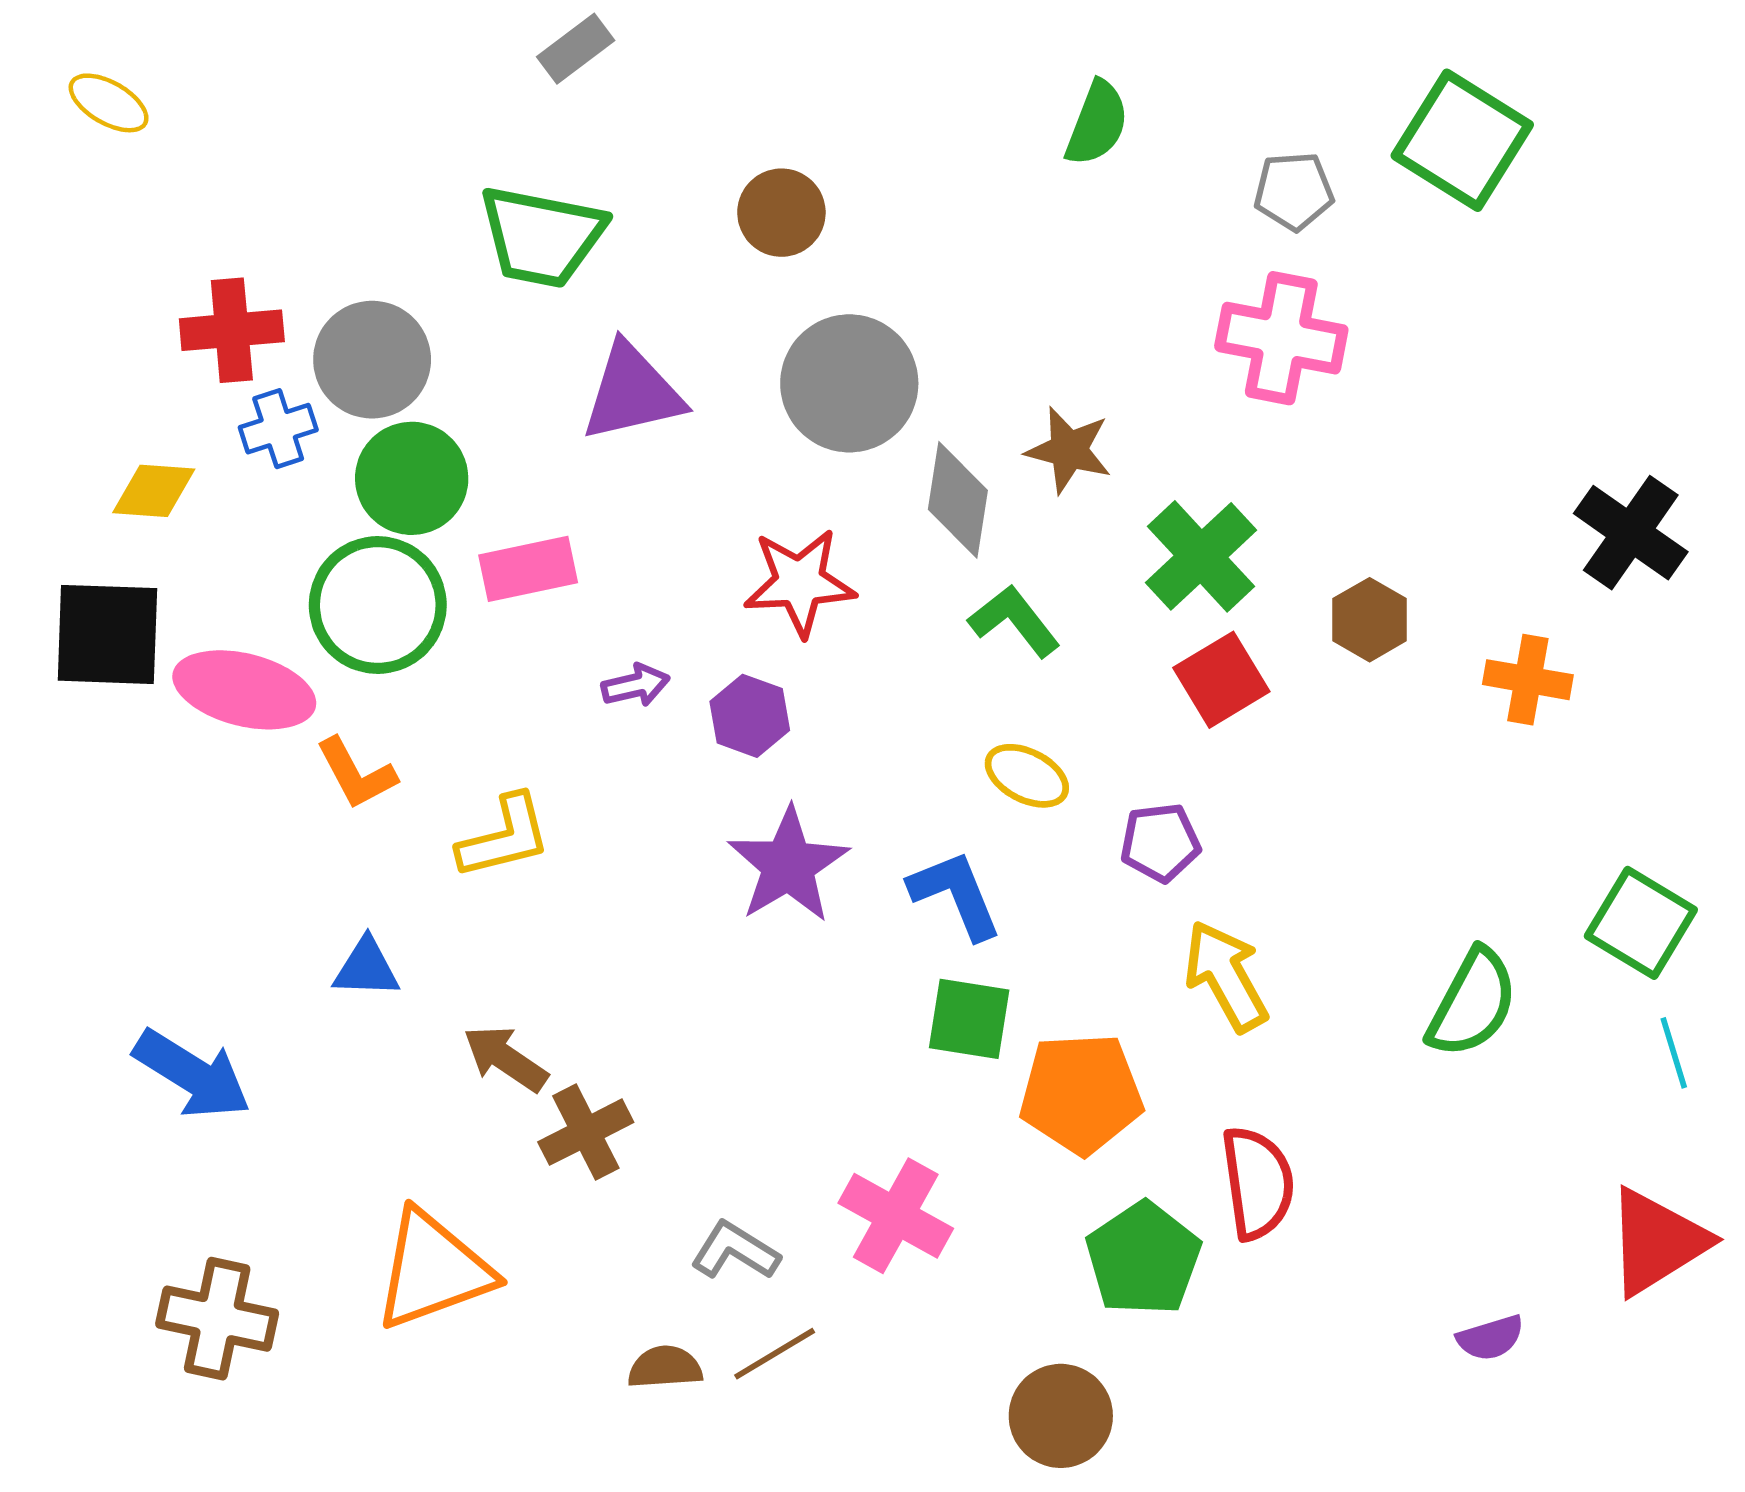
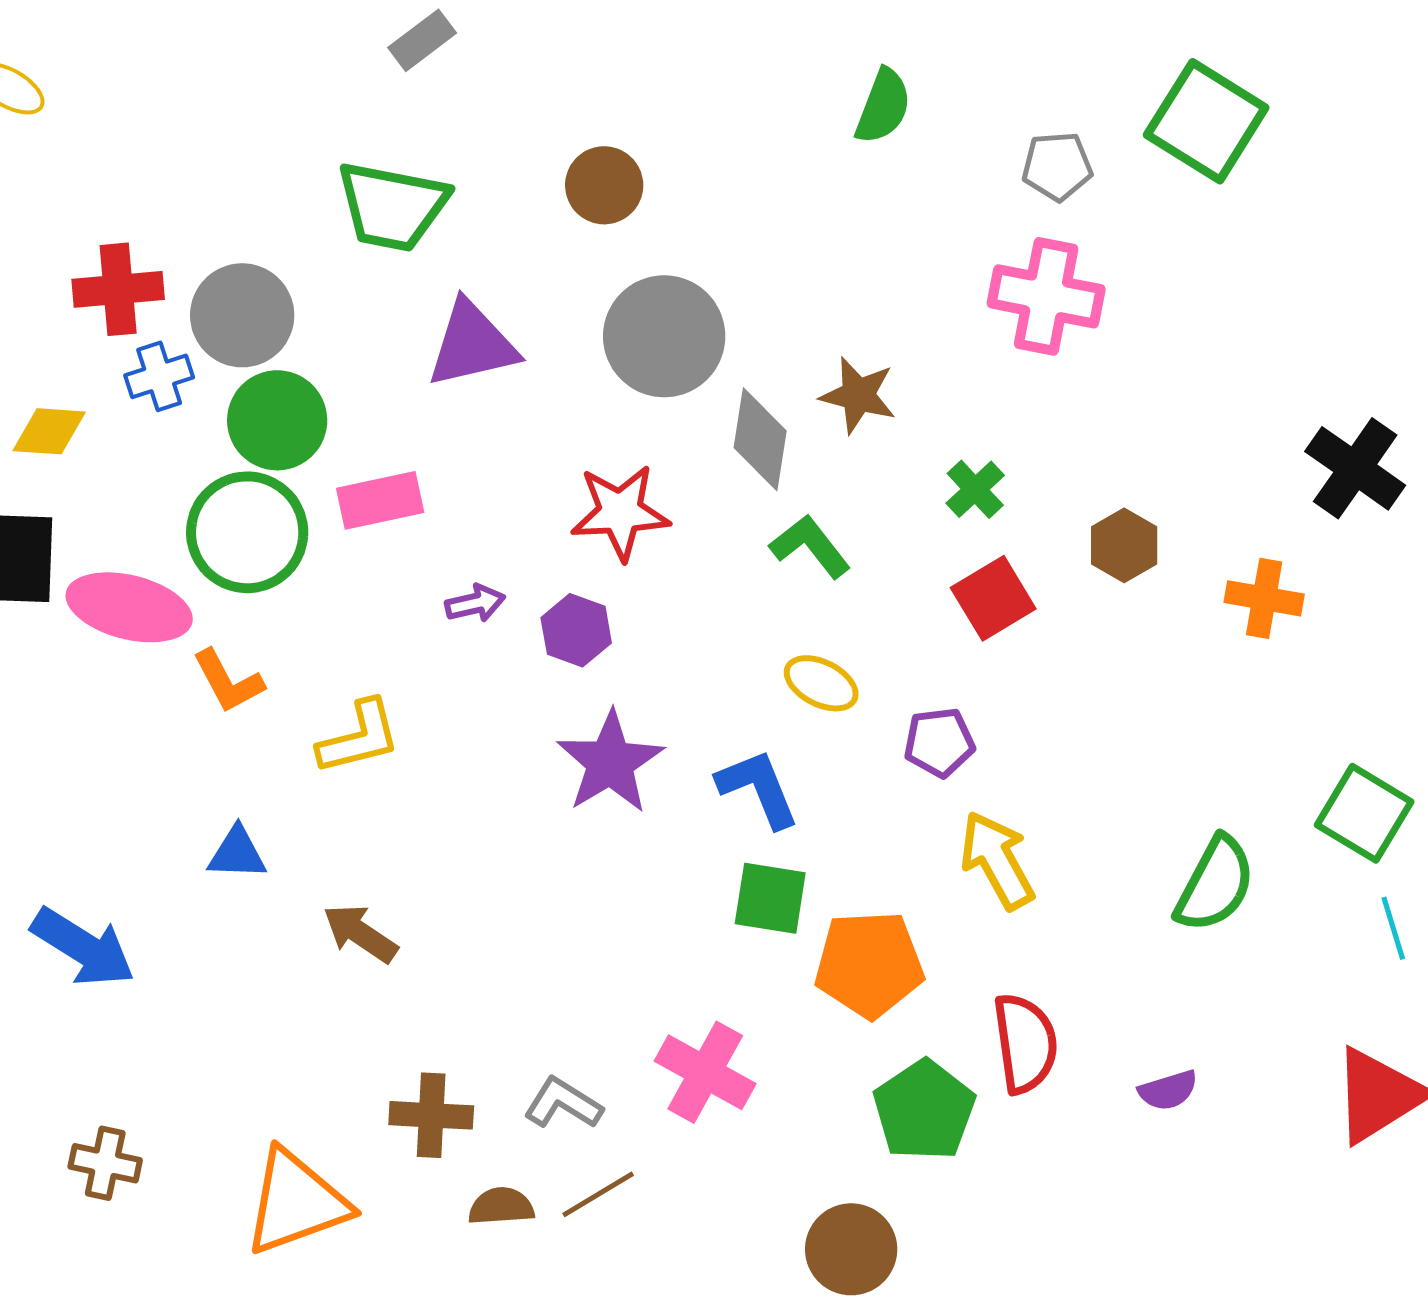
green cross: (1201, 556) -> (975, 489), size x0.6
brown cross: (586, 1132) -> (431, 1115), moved, turned 30
orange triangle: (433, 1270) -> (296, 1202), moved
brown cross: (217, 1319) -> (105, 1163), size x0.7
purple semicircle: (1491, 1338) -> (1168, 1090), moved

